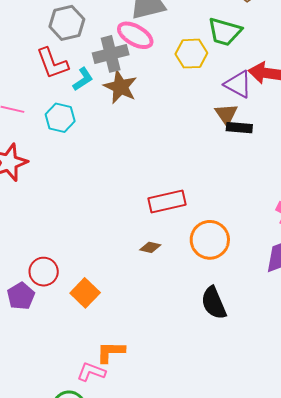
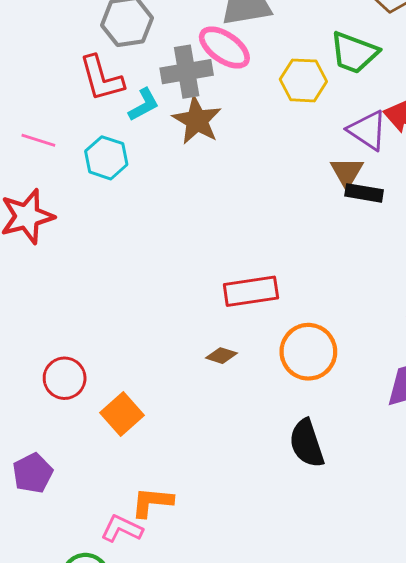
purple pentagon: (21, 296) -> (33, 473), moved

